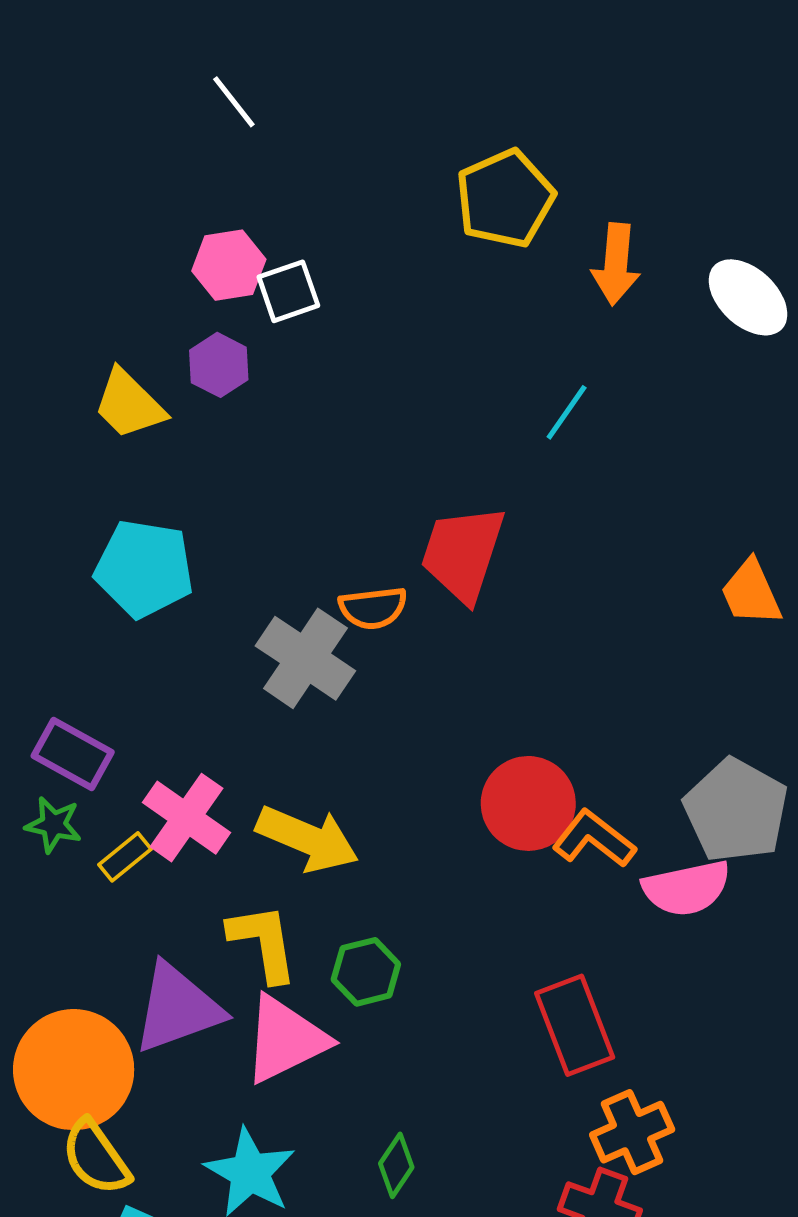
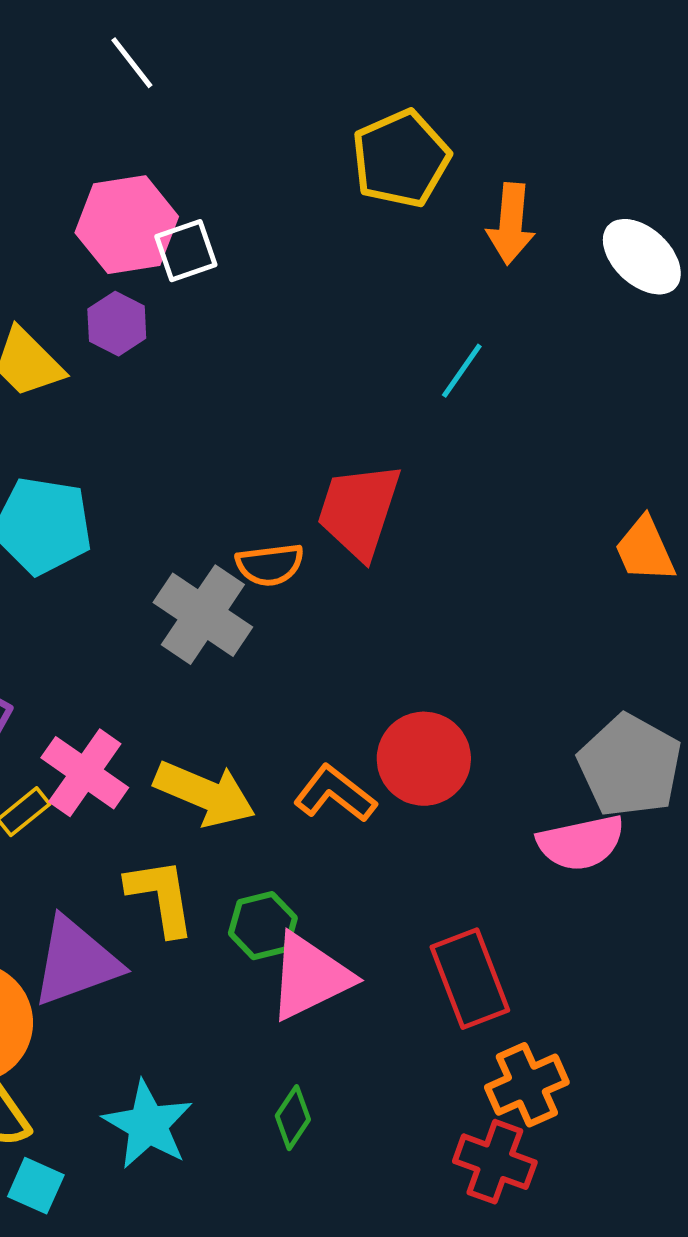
pink hexagon: (229, 265) -> (127, 225), size x1.4
orange L-shape: (594, 839) -> (335, 794), moved
pink triangle: (285, 1039) -> (310, 977), moved

